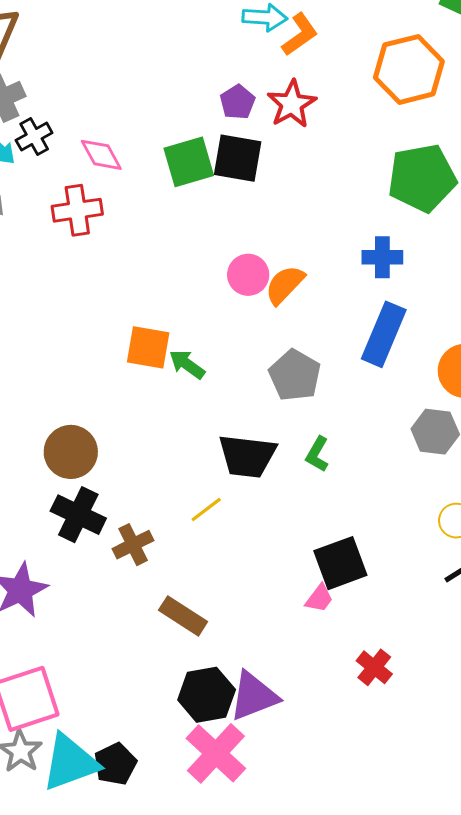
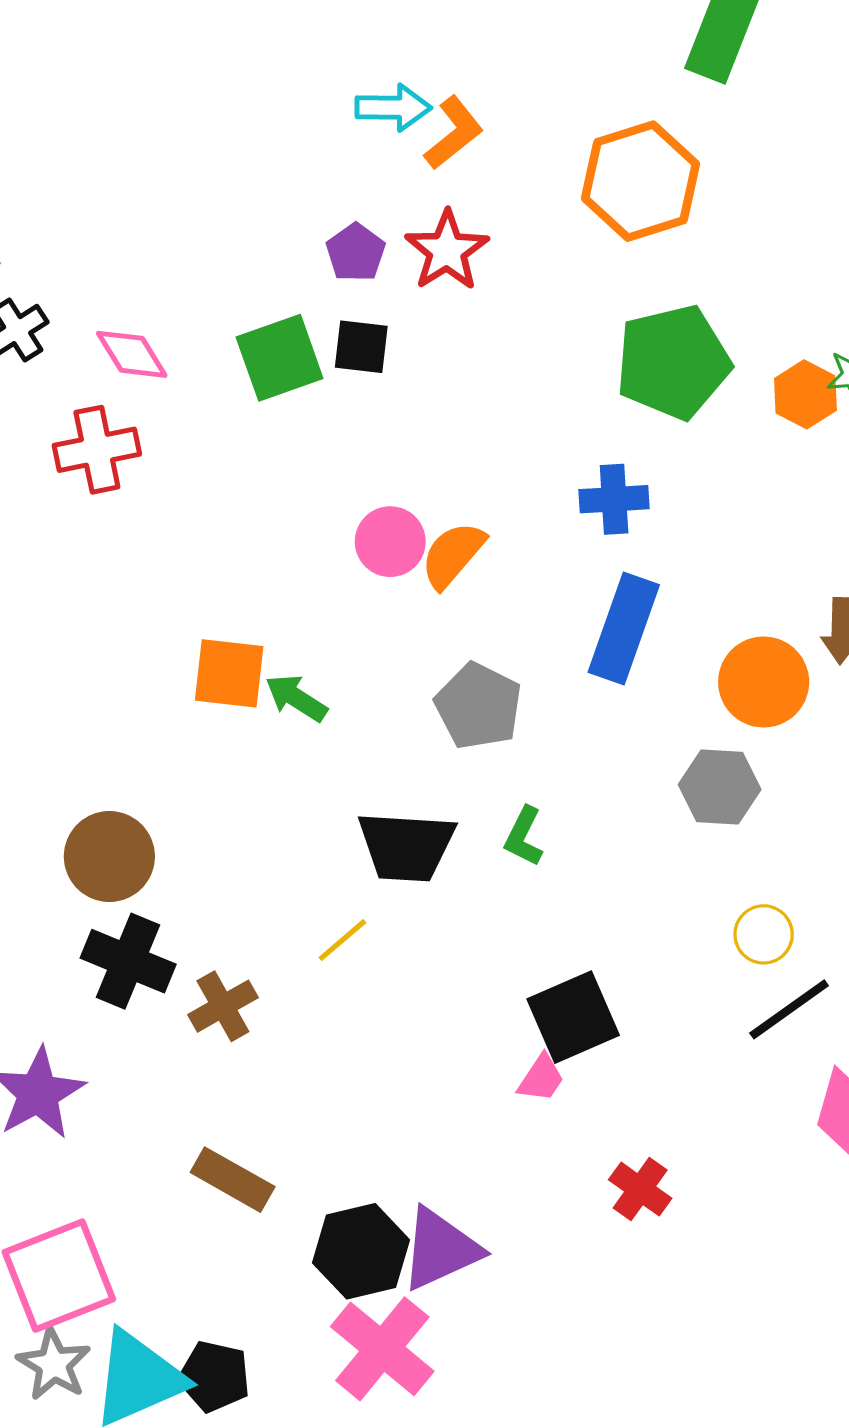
black square: (238, 158) -> (361, 347), size x0.7
brown rectangle: (183, 616) -> (233, 1180), moved
black pentagon: (115, 764) -> (214, 1376), turned -30

